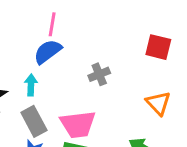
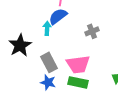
cyan arrow: (31, 85) -> (47, 28), moved

